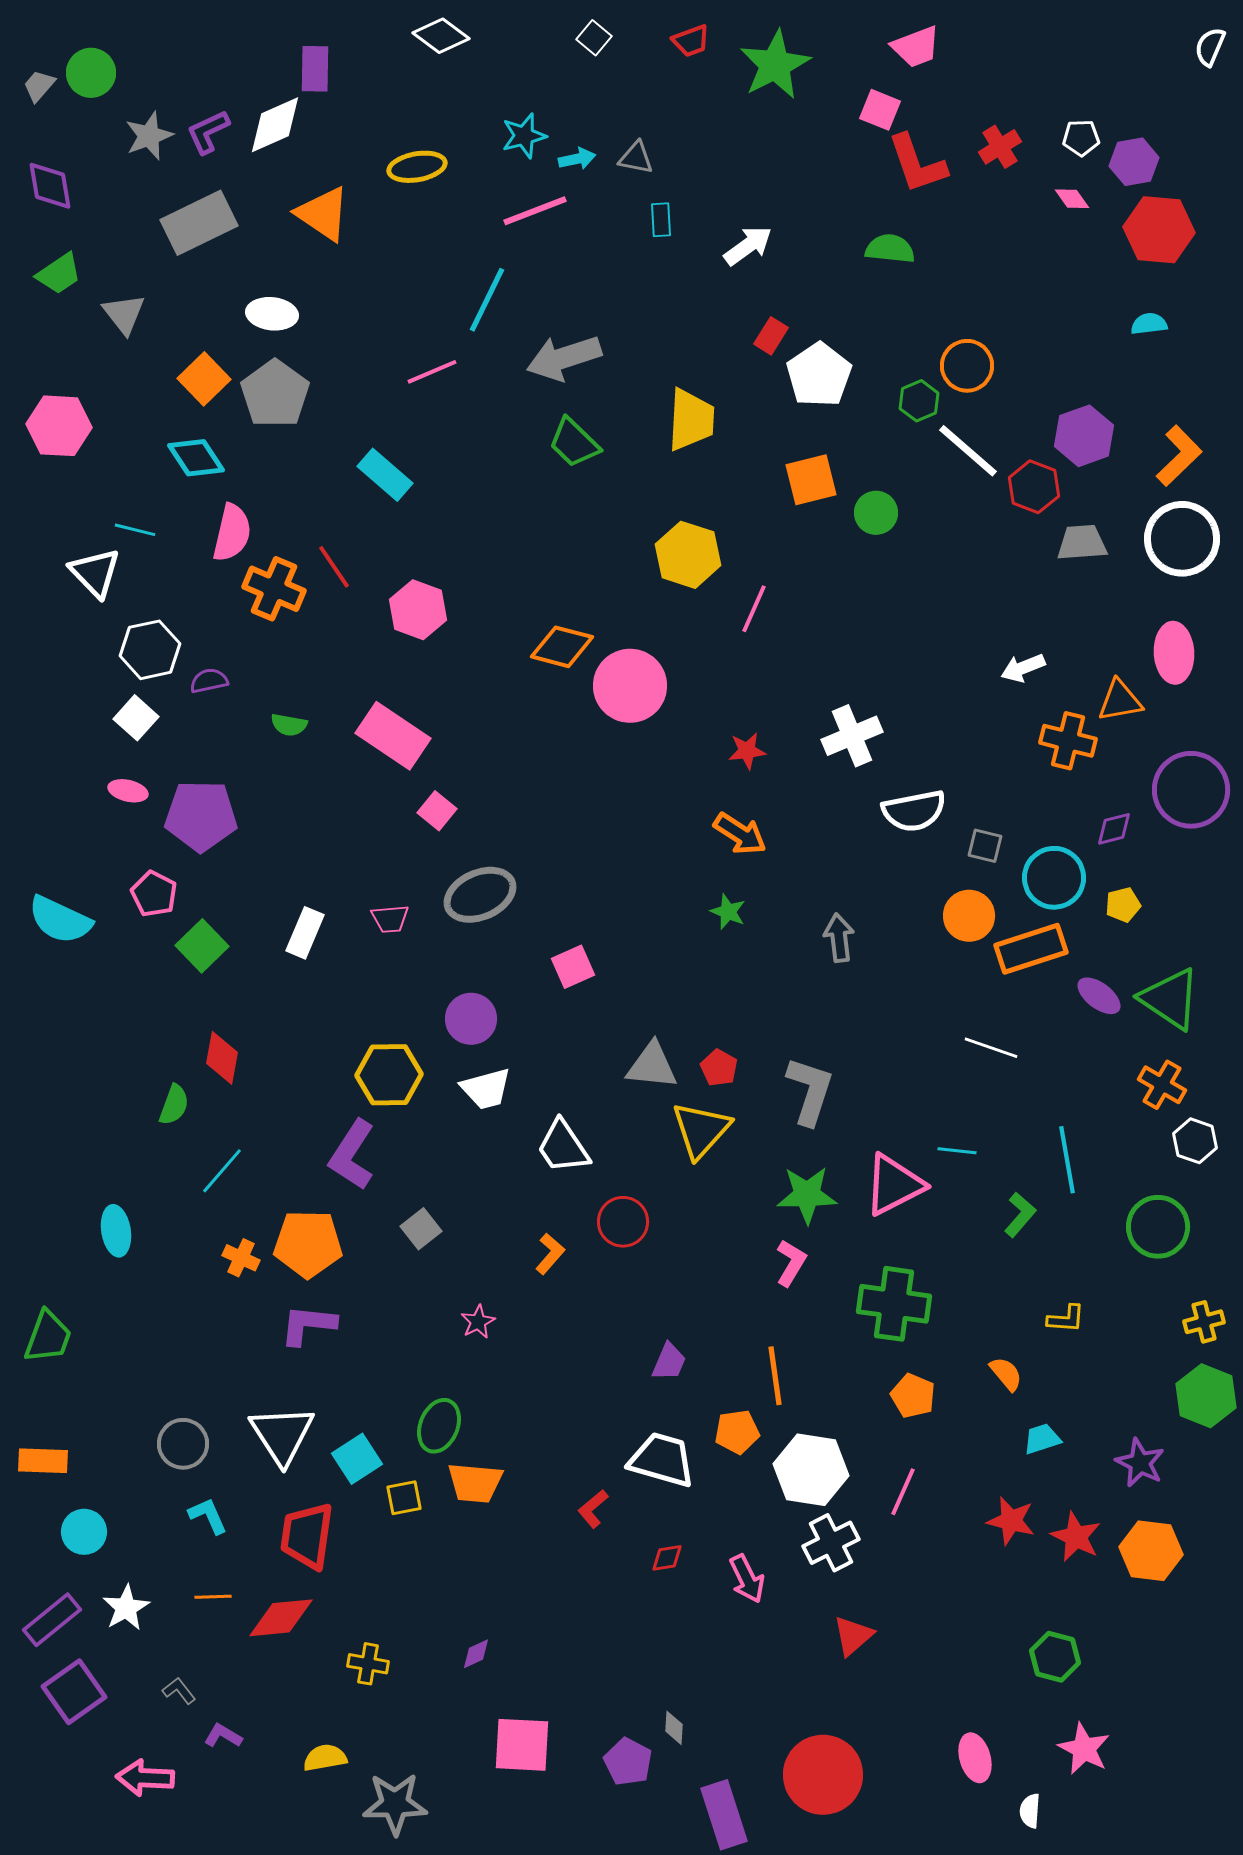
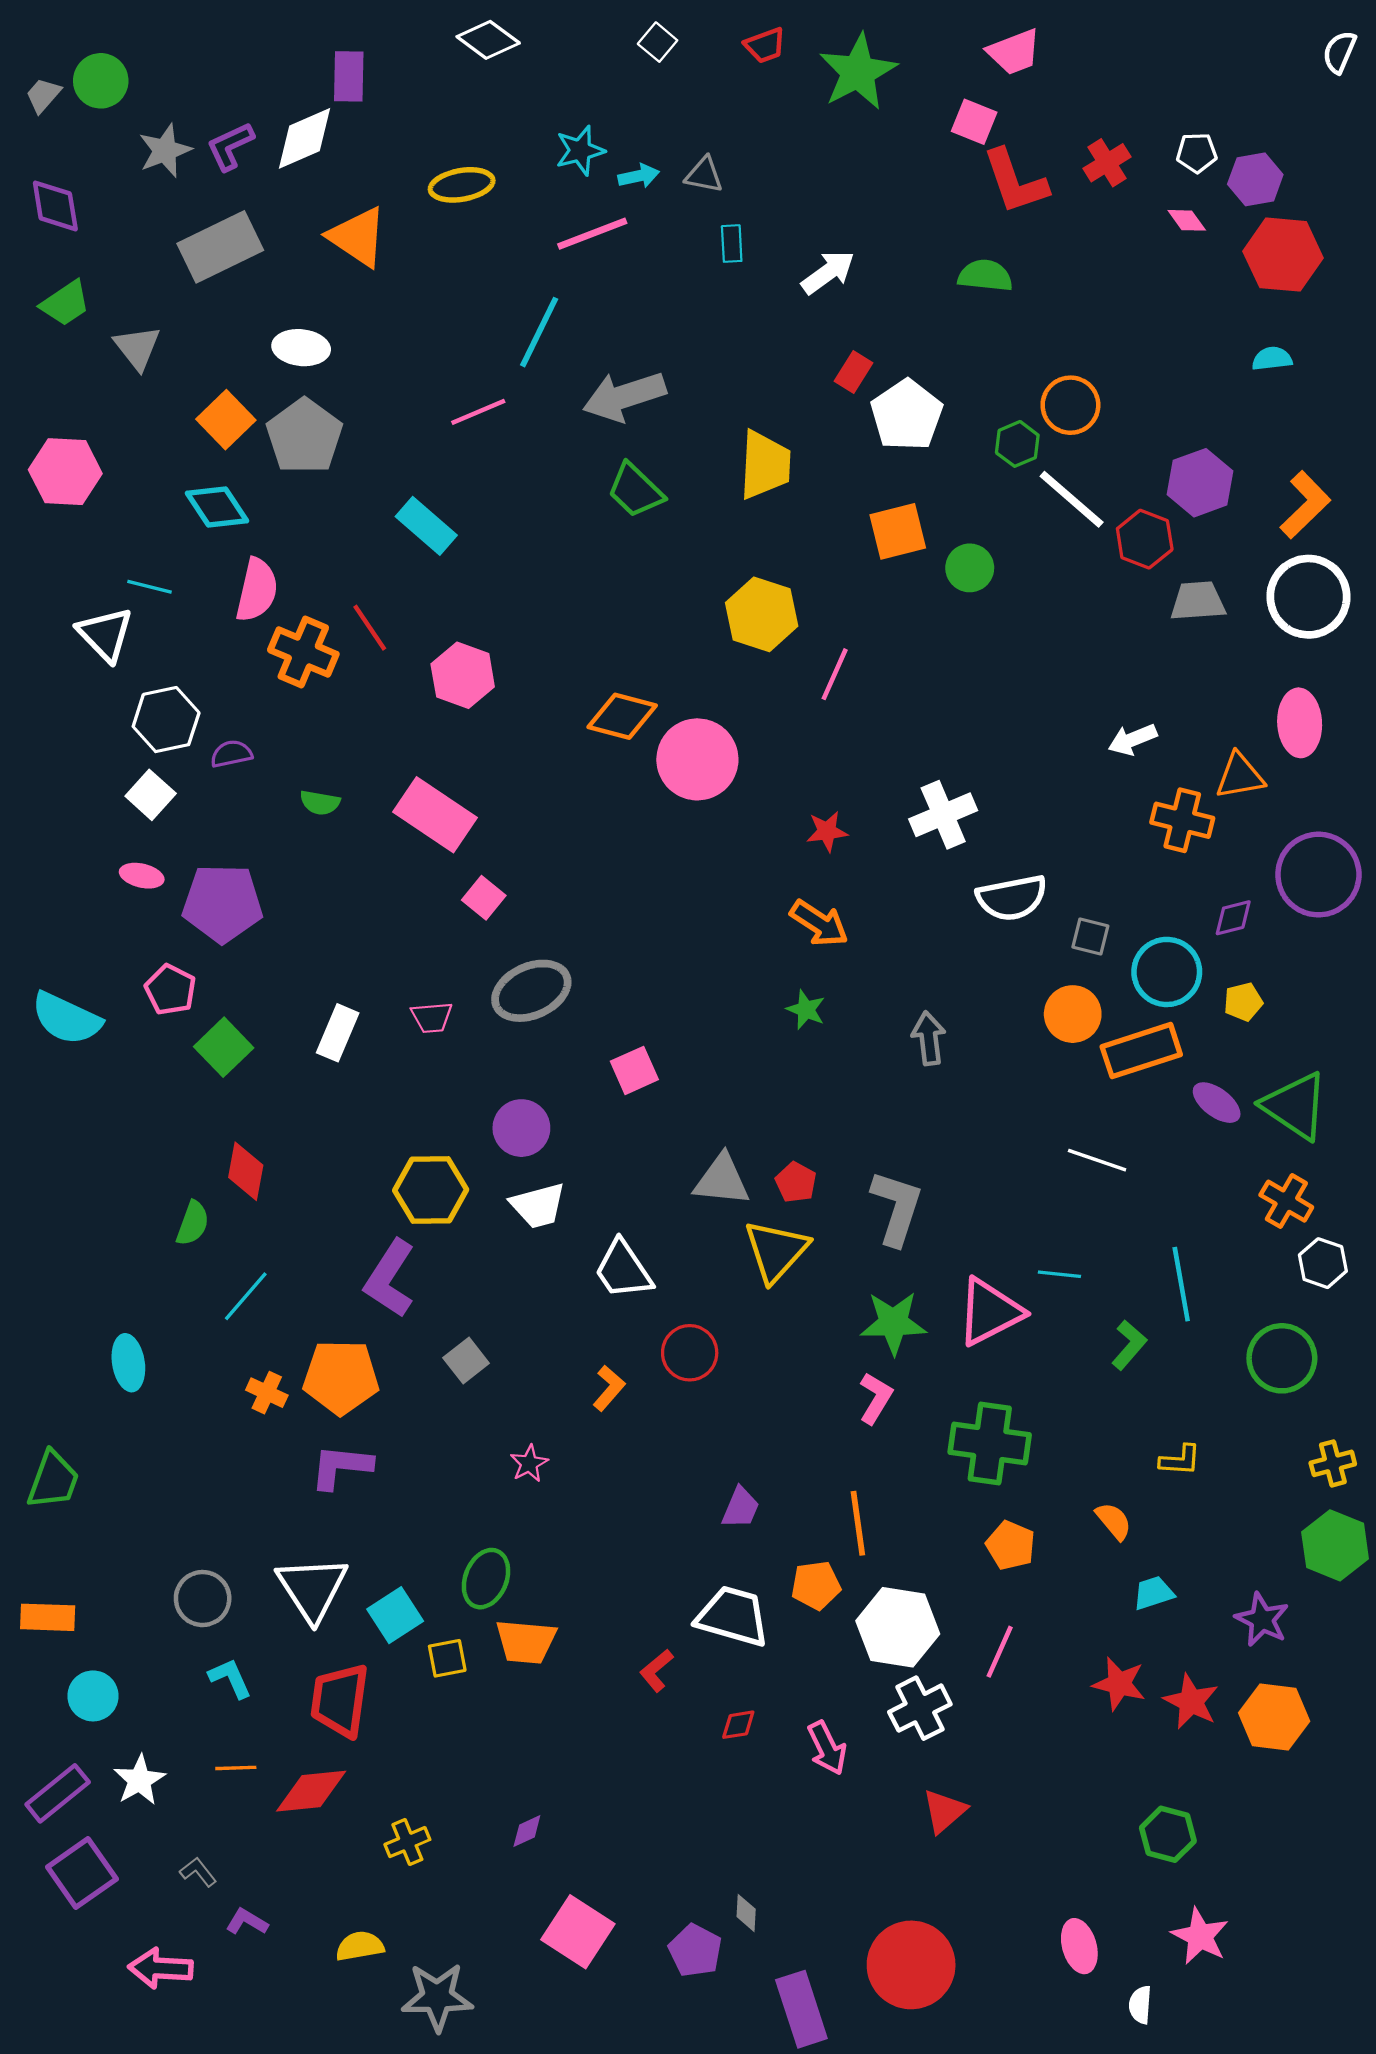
yellow cross: (368, 1664) -> (407, 1842), turned -33
pink square: (522, 1745) -> (578, 1932), turned 30

